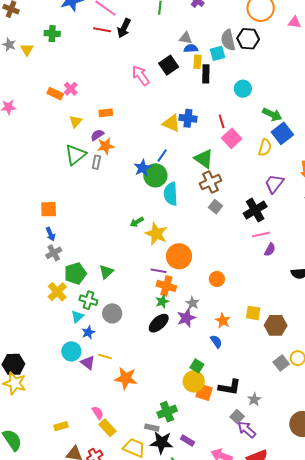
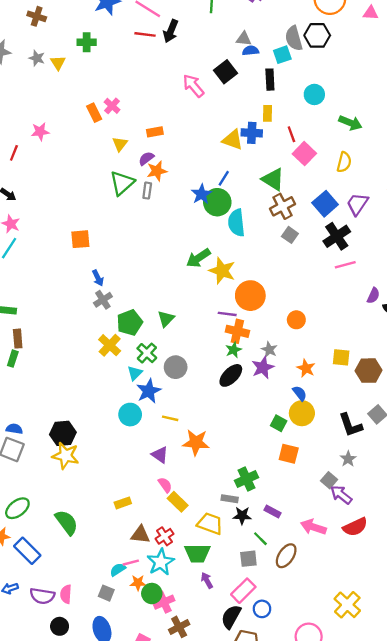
yellow rectangle: (197, 62) -> (267, 113), moved
orange rectangle: (55, 94) -> (94, 113), turned 42
blue square: (282, 133) -> (325, 204), moved
orange square: (49, 209) -> (80, 239), moved
green arrow: (137, 222) -> (198, 258), size x1.5
purple semicircle: (270, 250) -> (373, 296), moved
green cross: (88, 300) -> (147, 353), turned 30
blue star: (88, 332) -> (149, 391), size x1.5
purple triangle: (88, 363) -> (160, 455), moved
yellow circle: (194, 381) -> (302, 413), moved
black L-shape: (230, 387) -> (351, 425), moved, turned 65
black star: (162, 443) -> (242, 516), size x0.7

